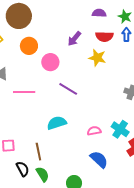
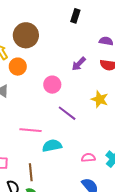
orange circle: (29, 46) -> (18, 67), moved
yellow star: (97, 58) -> (100, 99), moved
pink line: (24, 92) -> (31, 130), moved

